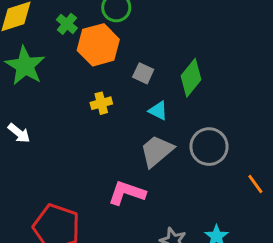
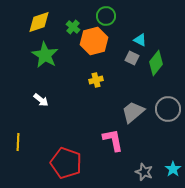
gray square: (143, 73) -> (132, 58), moved
cyan triangle: (158, 111) -> (140, 40), moved
pink L-shape: (127, 193) -> (113, 140), turned 60

